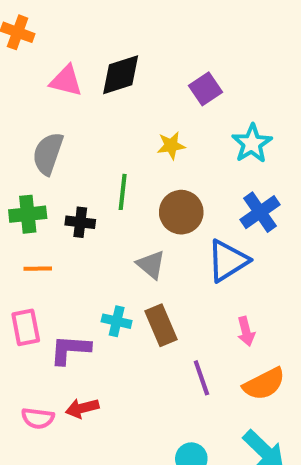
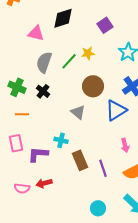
pink triangle: (66, 81) -> (36, 33), moved
gray semicircle: (48, 154) -> (44, 62), moved
green line: (123, 192) -> (69, 61), moved, turned 36
green cross: (28, 214) -> (17, 87), turned 30
black cross: (80, 222) -> (43, 91), turned 32
brown rectangle: (161, 325) -> (80, 160), moved

